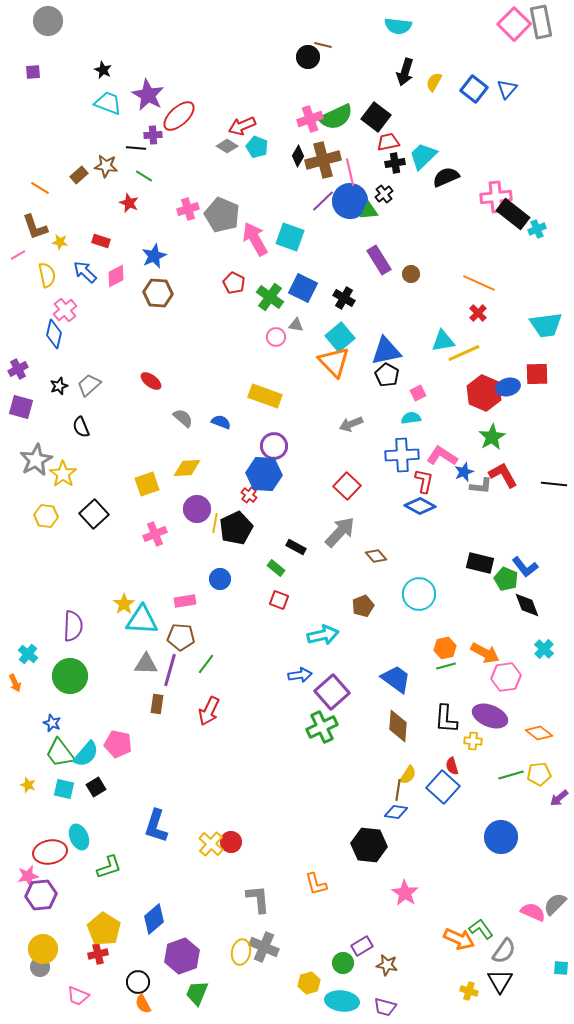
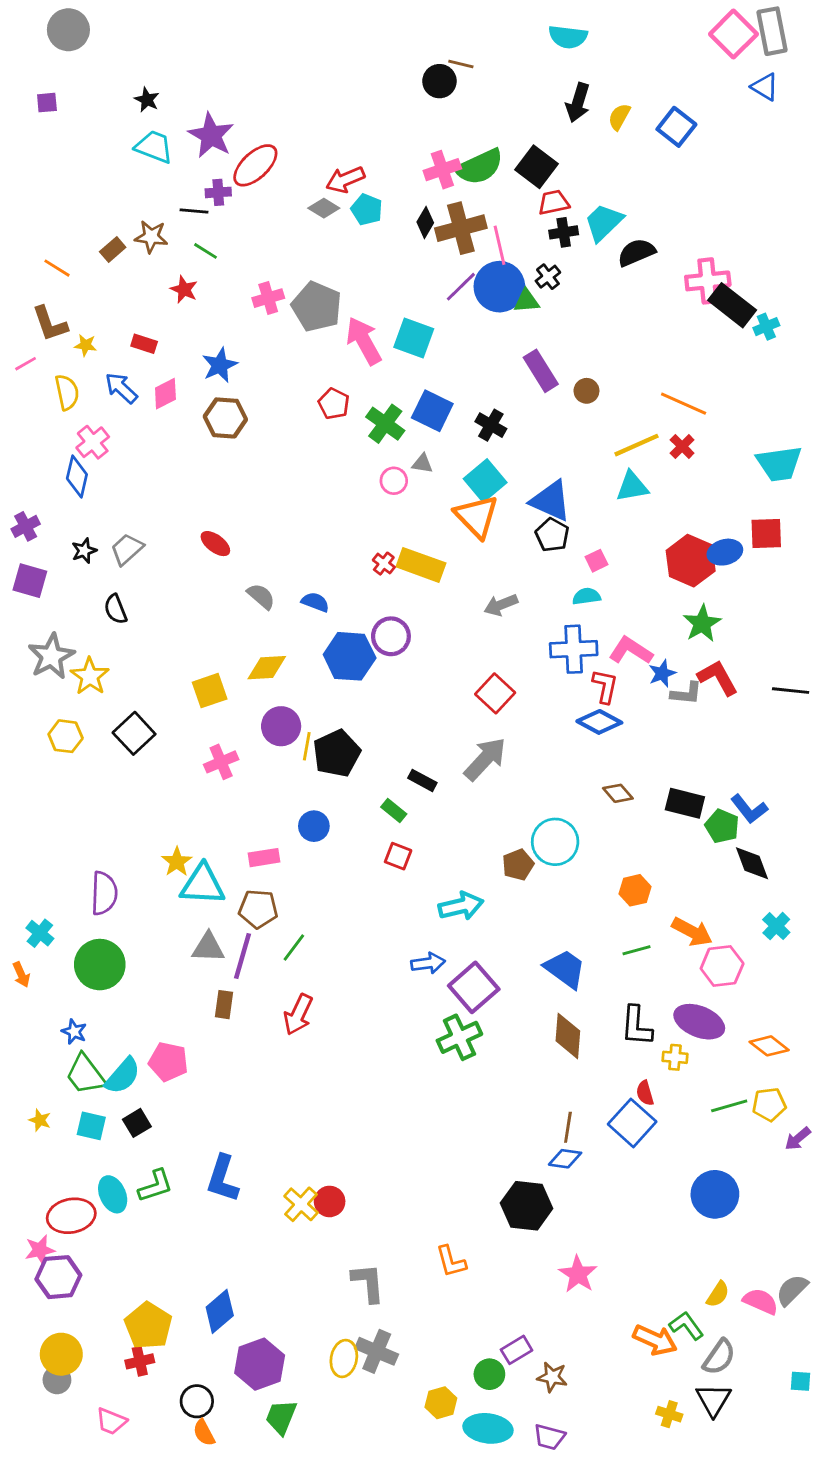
blue triangle: (507, 89) -> (765, 87), moved, turned -40
blue triangle: (386, 351) -> (551, 501), turned 36
yellow line: (464, 353) -> (636, 445), moved
yellow rectangle: (265, 396) -> (421, 565), moved
blue hexagon: (264, 474) -> (350, 656), moved
red cross: (249, 495) -> (384, 564), moved
brown diamond: (376, 556) -> (618, 793), moved
cyan circle: (419, 594) -> (555, 842), moved
orange hexagon: (445, 648) -> (635, 890), moved
yellow semicircle: (408, 775) -> (718, 1294), moved
green L-shape: (109, 867) -> (155, 1186), moved

